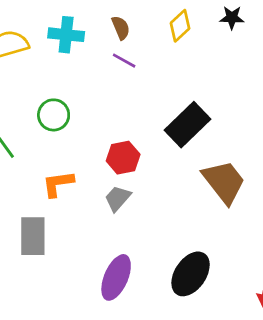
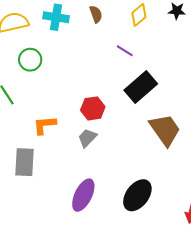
purple line: (124, 61) -> (125, 51), moved
green circle: (54, 115) -> (30, 60), moved

